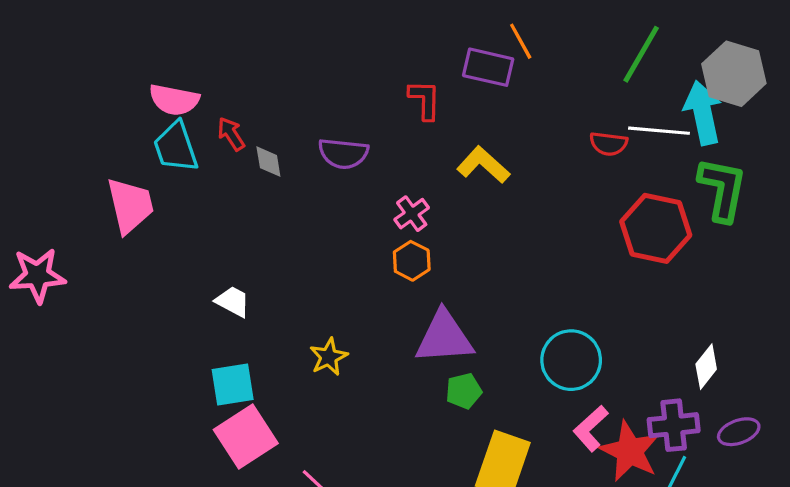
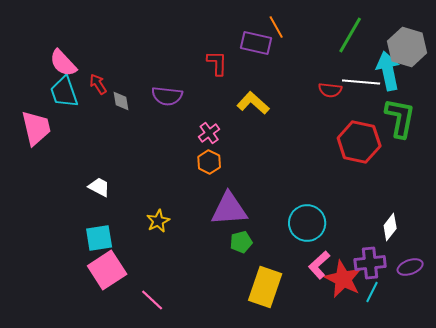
pink semicircle: (174, 100) -> (63, 63), turned 36

